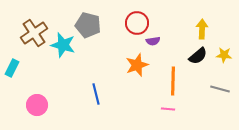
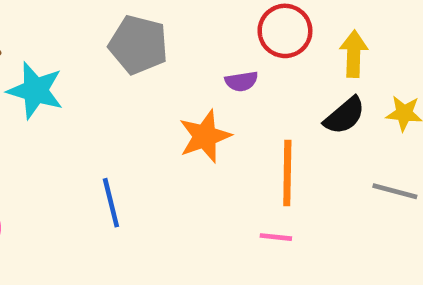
red circle: (137, 23) -> (285, 31), moved
gray pentagon: (88, 25) -> (138, 45), moved

